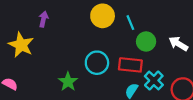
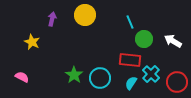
yellow circle: (103, 16) -> (85, 15), moved
yellow star: (21, 45) -> (32, 42), size x0.7
cyan circle: (97, 63) -> (100, 78), moved

